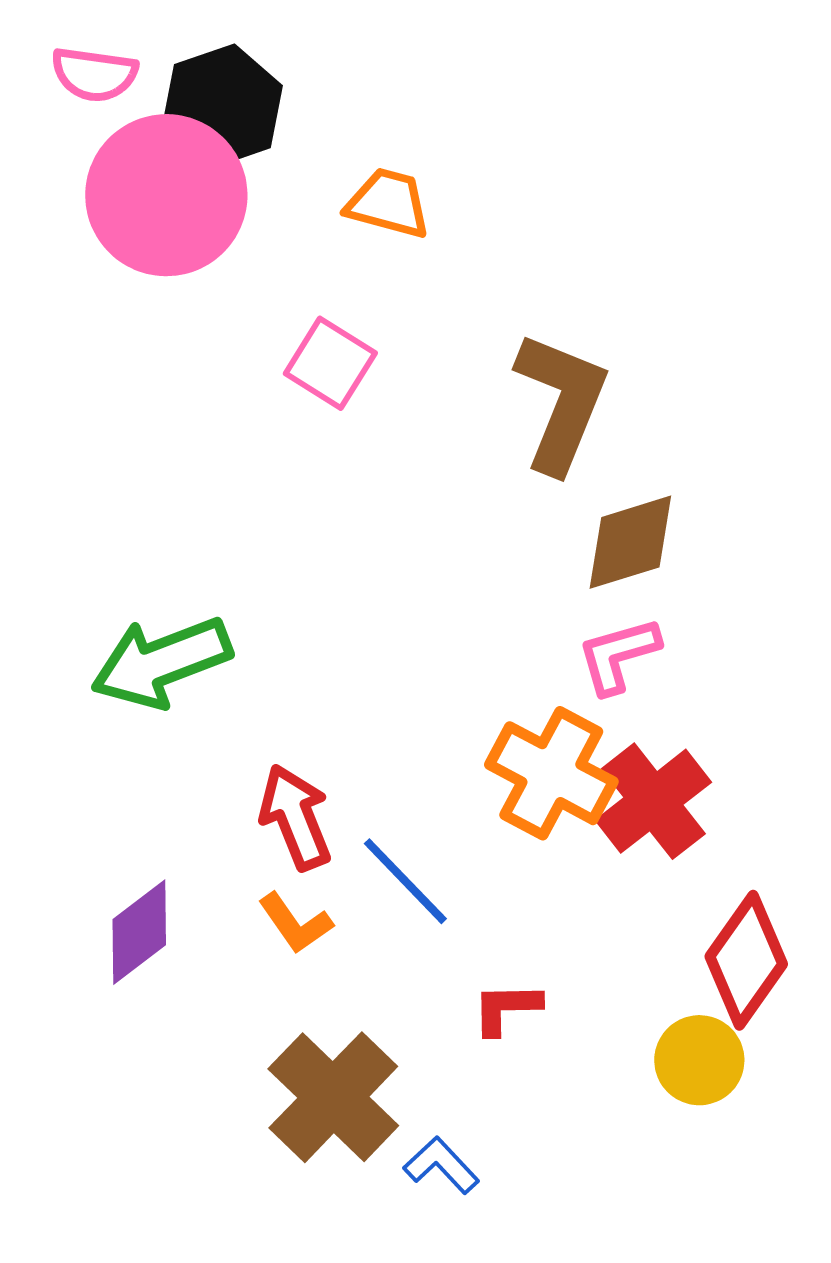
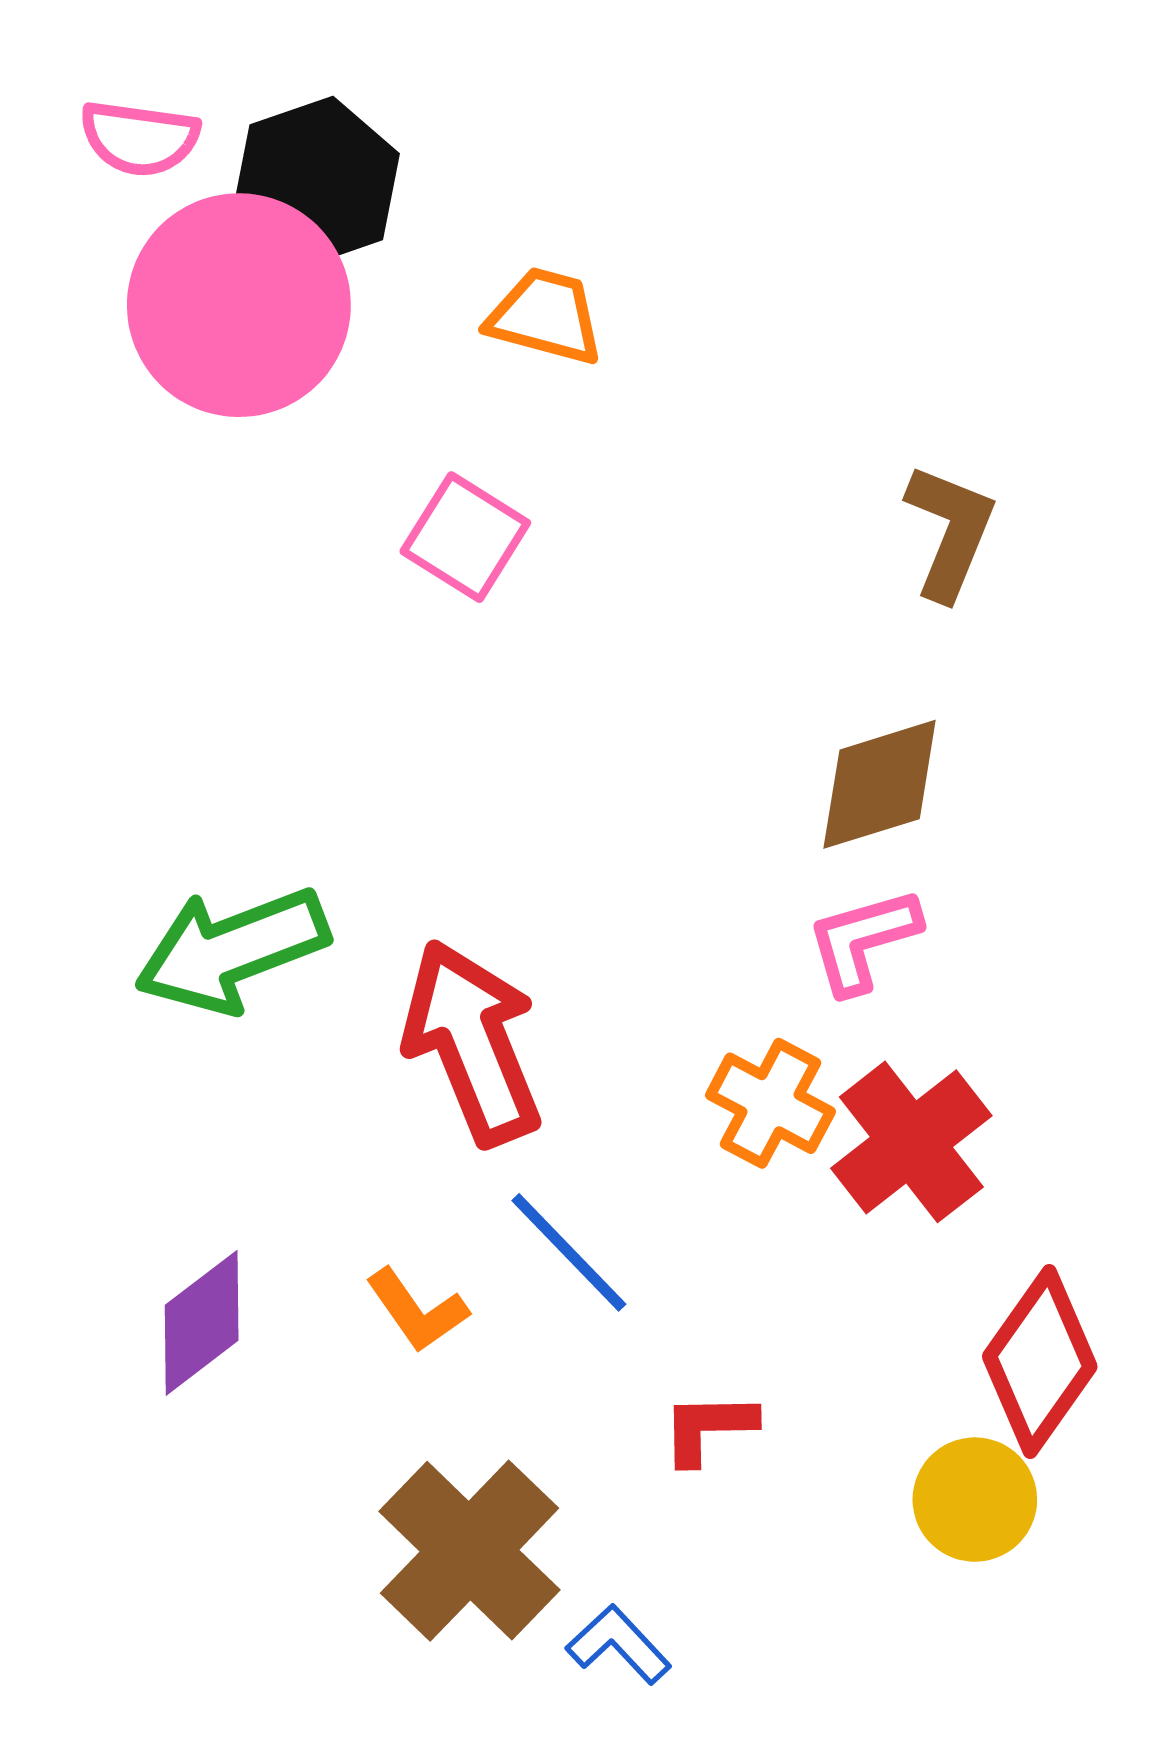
brown L-shape: (561, 402) -> (950, 532), moved, size x0.7
orange cross: (551, 773) -> (770, 1103), size x0.7
red arrow: (295, 817) -> (472, 1043), moved, size x1.4

